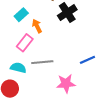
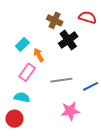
gray line: (42, 62) -> (61, 80), moved

